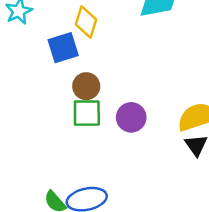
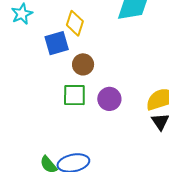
brown circle: (86, 86) -> (83, 64), moved

